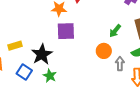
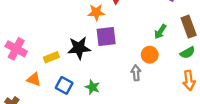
black star: (42, 54) -> (79, 48), moved, turned 30
gray arrow: (120, 64) -> (136, 73), moved

